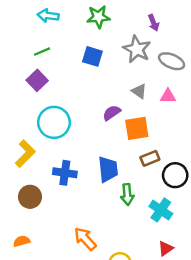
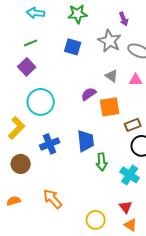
brown rectangle: (150, 158) -> (133, 125), moved
blue cross: (65, 173) -> (50, 144), turned -30
orange arrow: (85, 239) -> (53, 199), moved
red triangle: (166, 248) -> (126, 207), moved, turned -32

